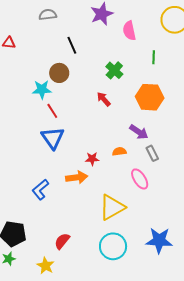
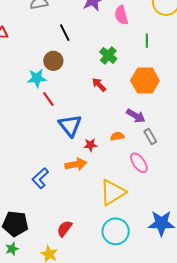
blue triangle: (53, 138) -> (70, 125), moved

